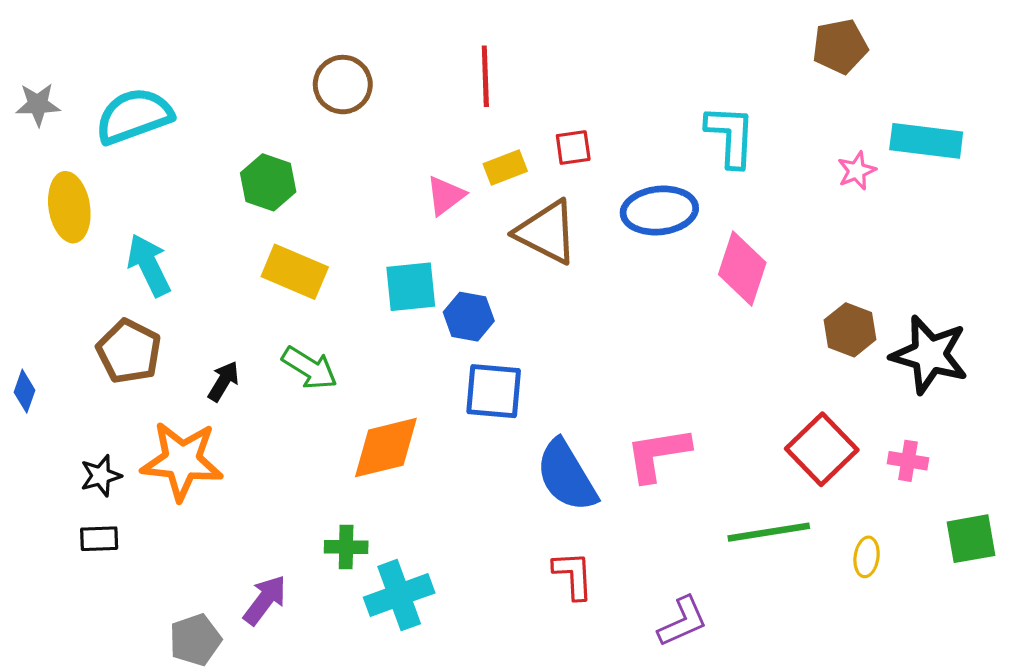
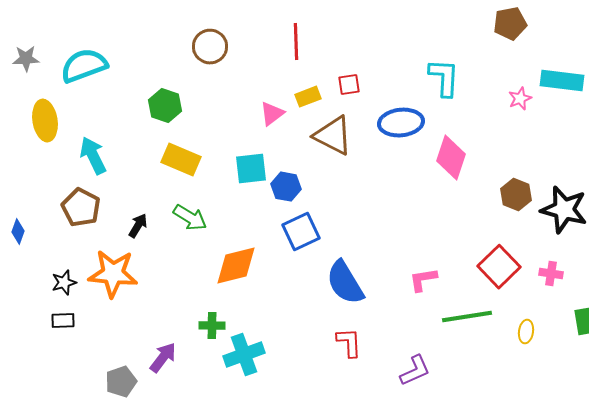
blue square: (494, 391) -> (301, 232), turned -30
pink L-shape: (658, 454) -> (423, 280), moved, size x0.7

